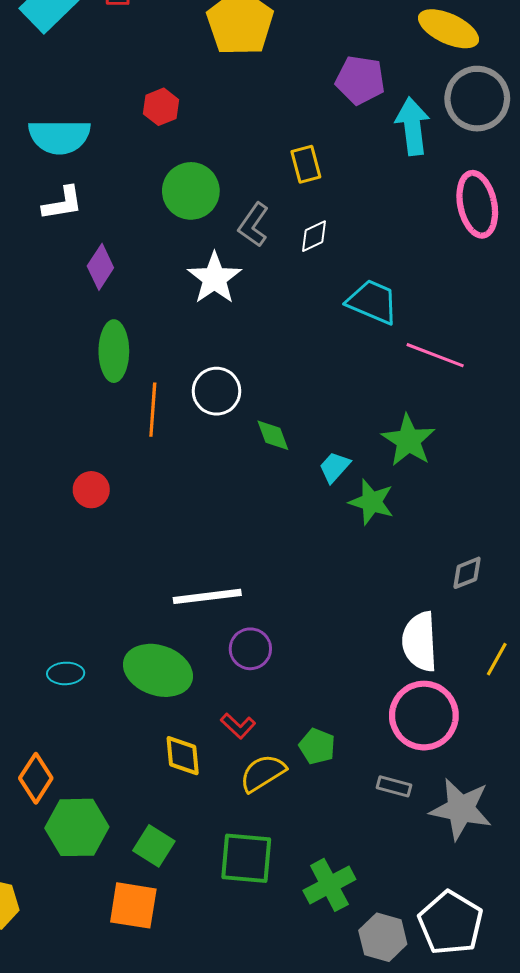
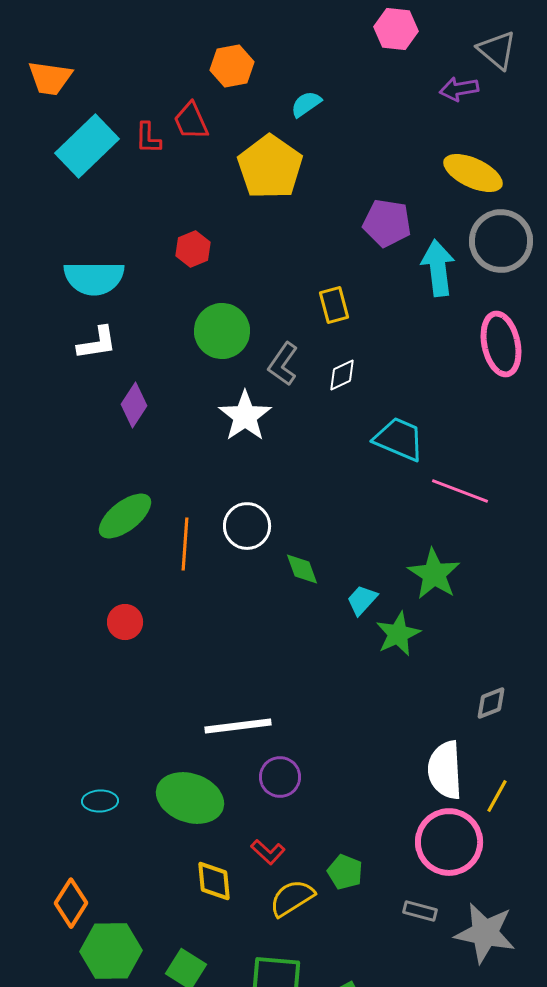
green ellipse: (114, 351) -> (125, 516), moved, turned 52
green star: (372, 502) -> (398, 634), turned 30
yellow line: (497, 659) -> (497, 796), moved

